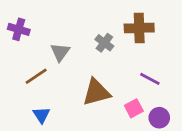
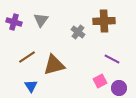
gray triangle: (60, 52) -> (41, 20), moved
brown triangle: (96, 92) -> (54, 65), moved

